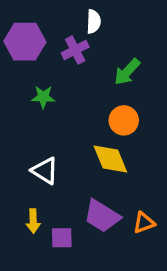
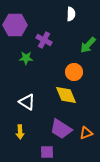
white semicircle: (94, 22) -> (71, 14), moved
purple cross: (75, 50) -> (44, 40), moved, turned -35
green arrow: (127, 72) -> (88, 45), moved
purple square: (62, 238) -> (47, 152), moved

